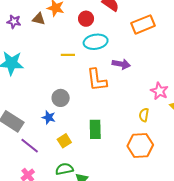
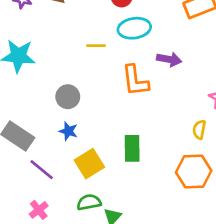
gray circle: (61, 98) -> (68, 97), moved
yellow square: (64, 141) -> (89, 164), size x1.5

